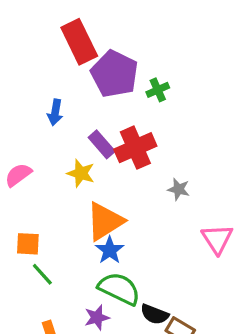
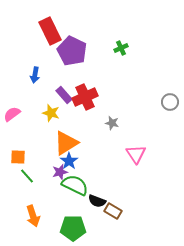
green cross: (158, 90) -> (121, 48), moved
purple star: (97, 318) -> (60, 172), moved

